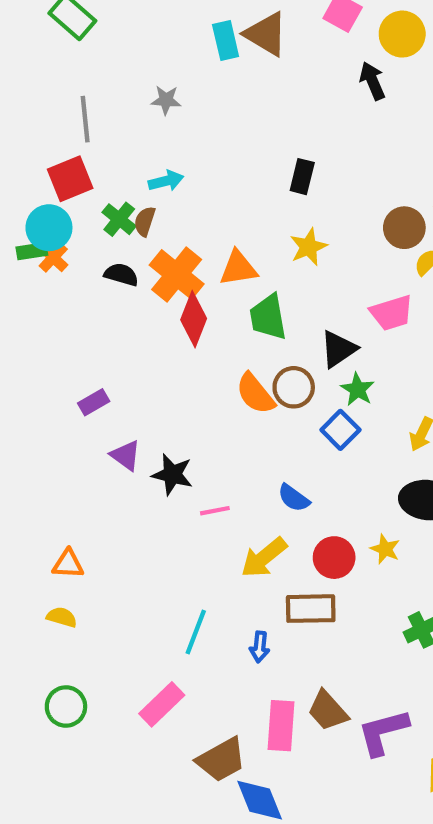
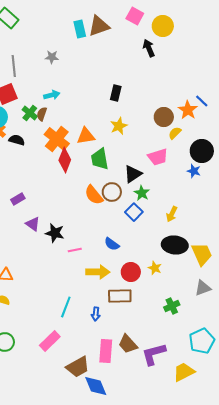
brown triangle: (266, 34) -> (99, 26), turned -50
black semicircle: (121, 275) -> (17, 140), moved
yellow arrow: (264, 558) -> (98, 272), turned -140

